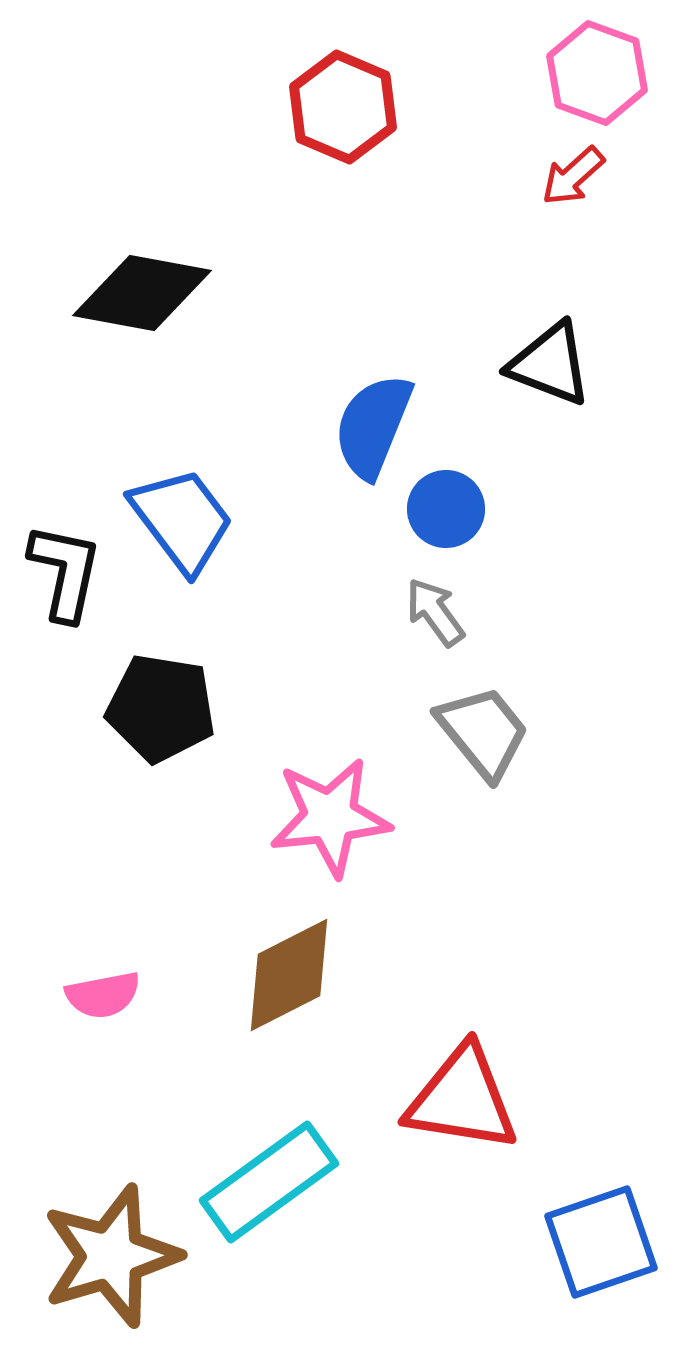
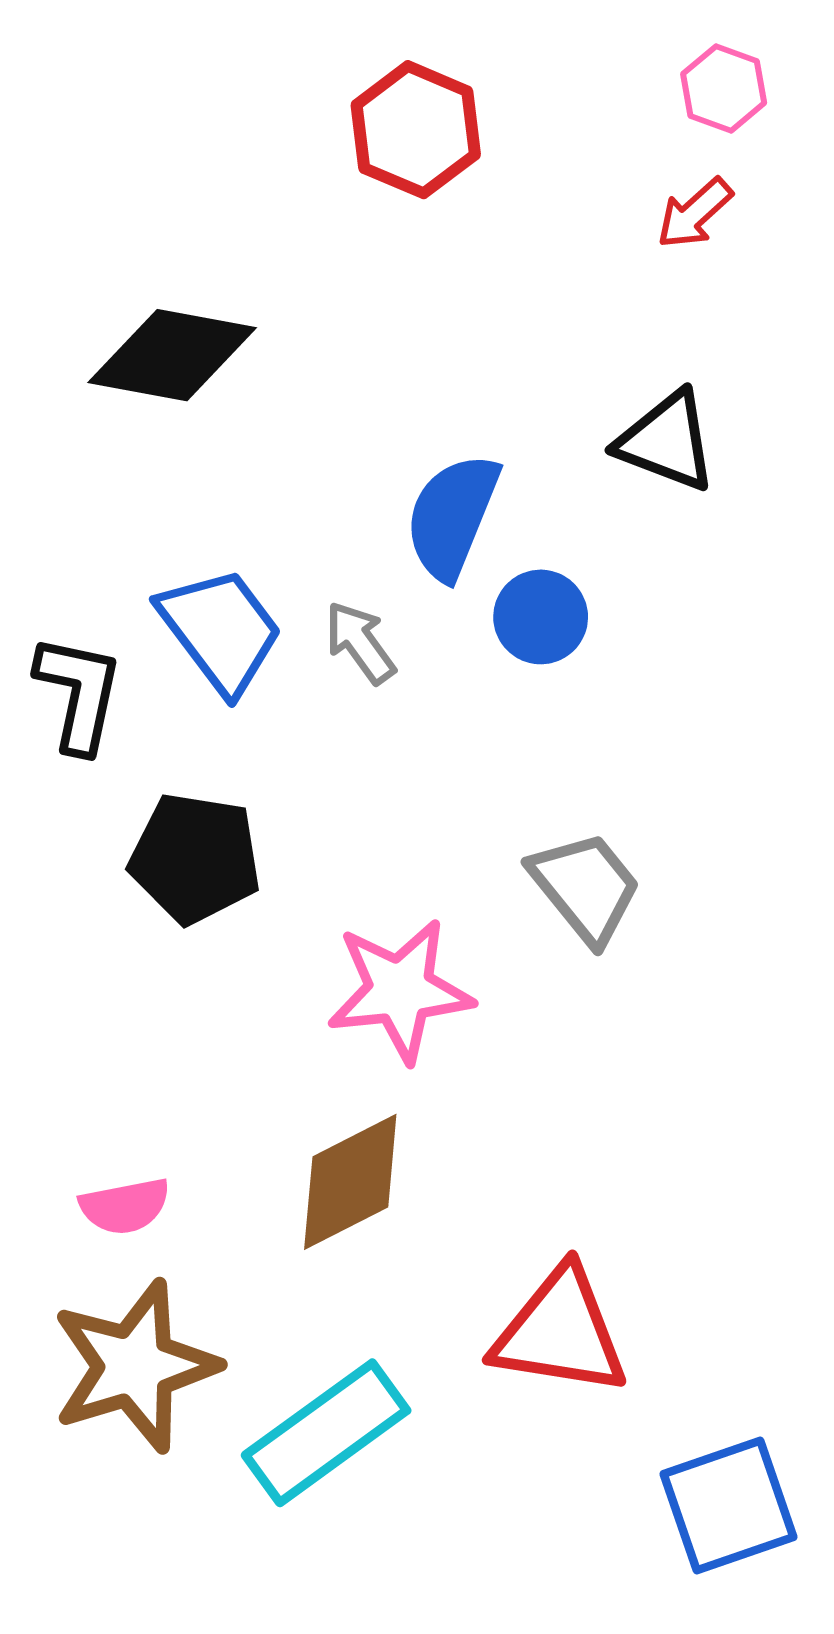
pink hexagon: (597, 73) -> (724, 88), size x0.7
gray arrow: (435, 612) -> (360, 642), moved
brown star: (111, 1256) -> (135, 1366), moved

